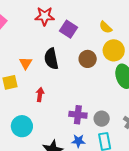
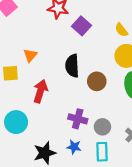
black semicircle: (51, 59) -> (72, 66), moved
brown circle: (88, 59) -> (97, 81), moved
red arrow: (40, 95) -> (40, 91), size x1.5

